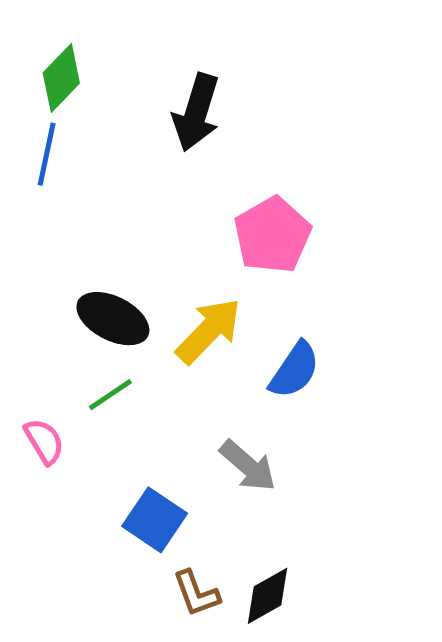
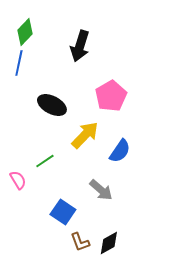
black ellipse: (113, 319) -> (52, 105), moved

